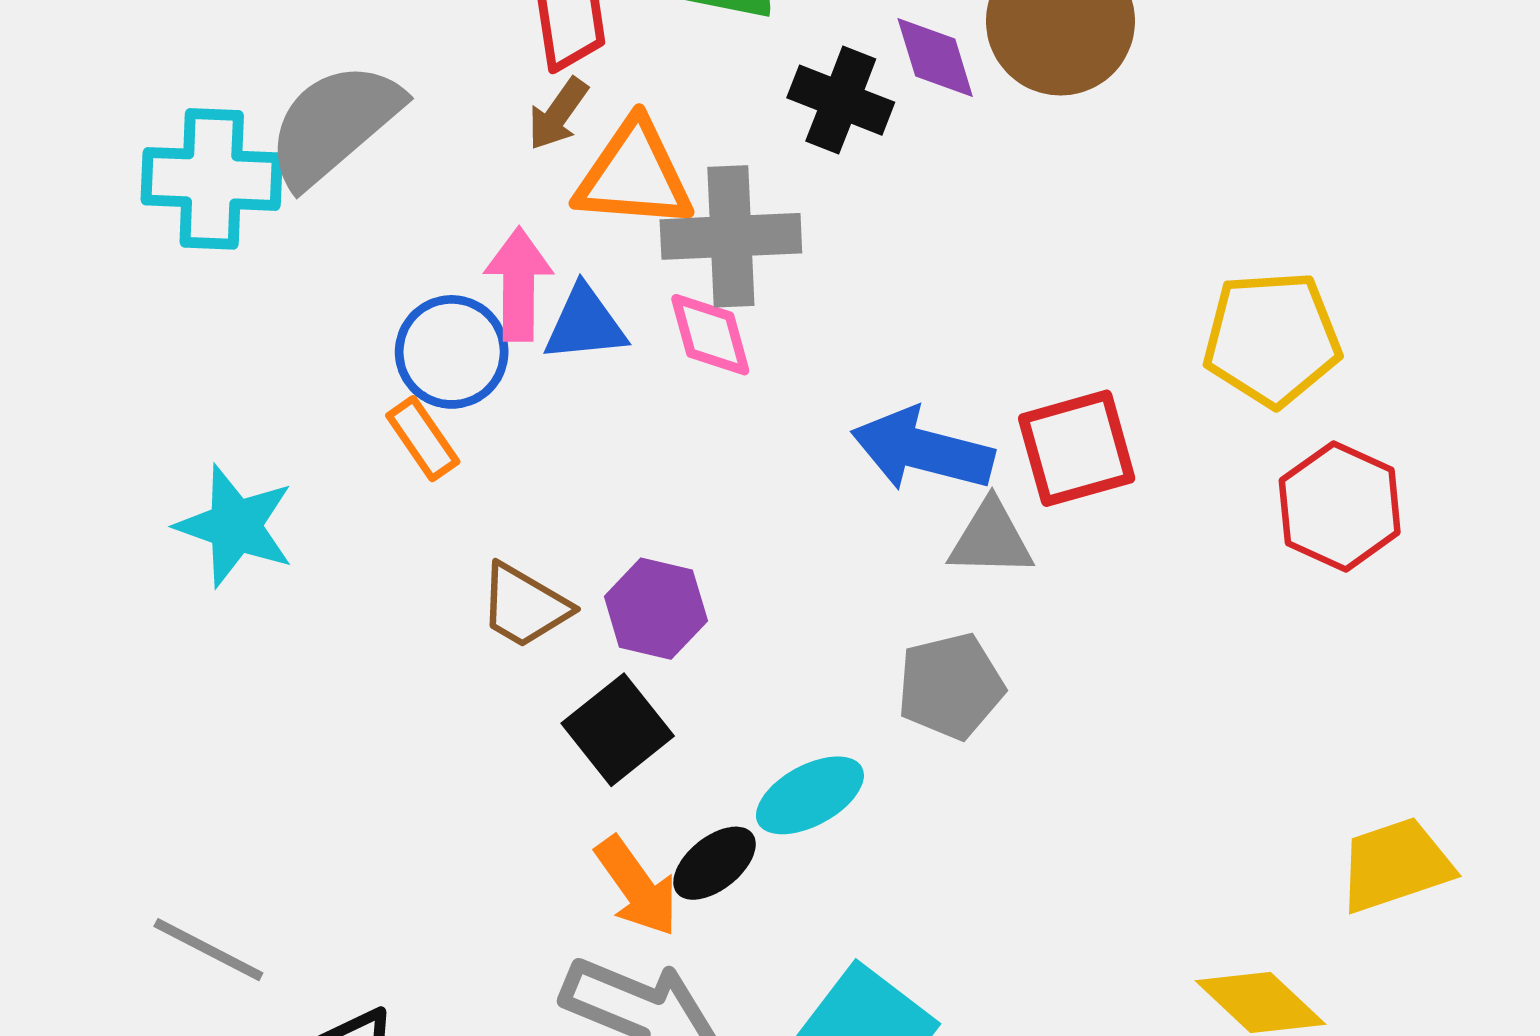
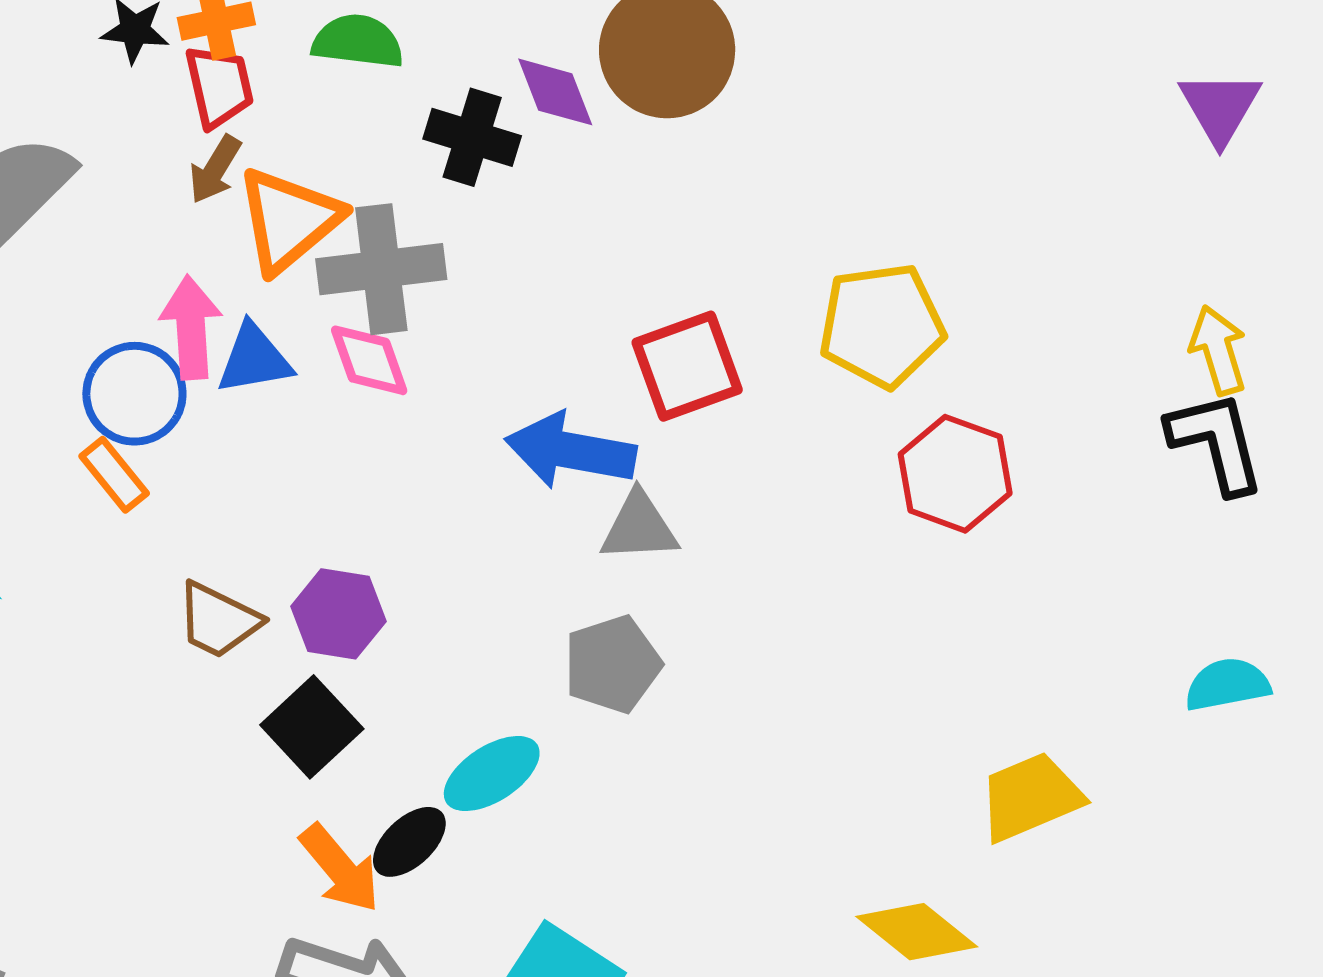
orange triangle: (634, 175) -> (289, 220), turned -40
red square: (1077, 448) -> (687, 366), moved

